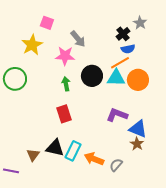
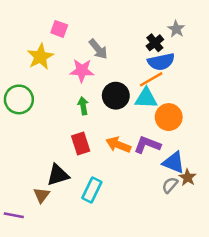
blue semicircle: (128, 49) -> (161, 62), size x1.5
orange circle: (138, 80) -> (169, 117), moved
brown star: (137, 144) -> (188, 177), moved
black triangle: (55, 148) -> (58, 175), moved, turned -30
orange arrow: (94, 159) -> (118, 145), moved
gray semicircle: (116, 165) -> (170, 185), moved

